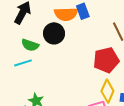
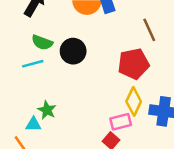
black circle: (54, 33) -> (73, 51), moved

